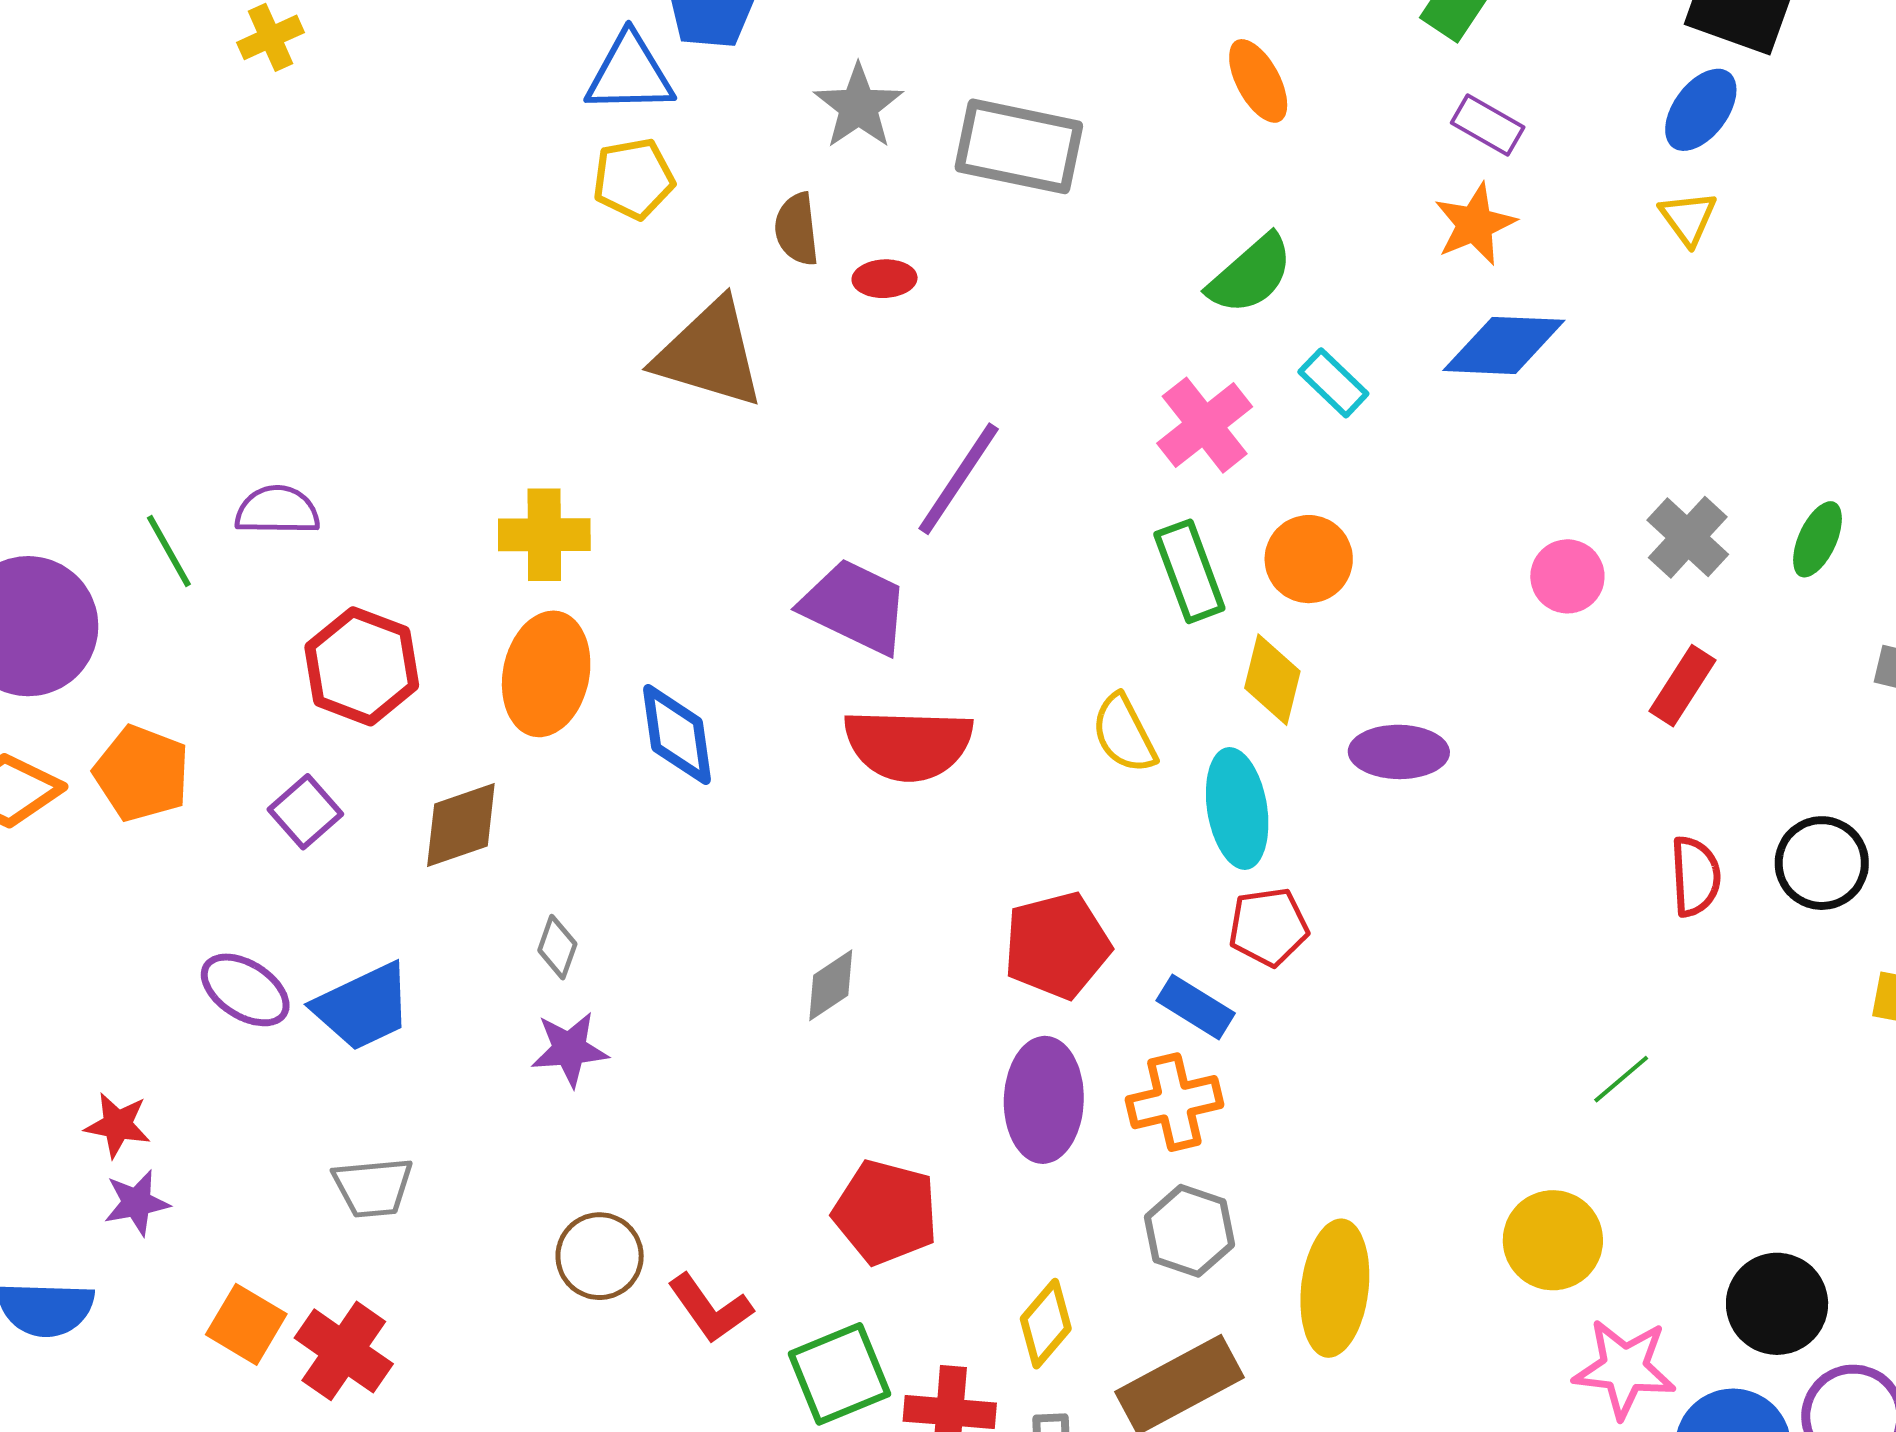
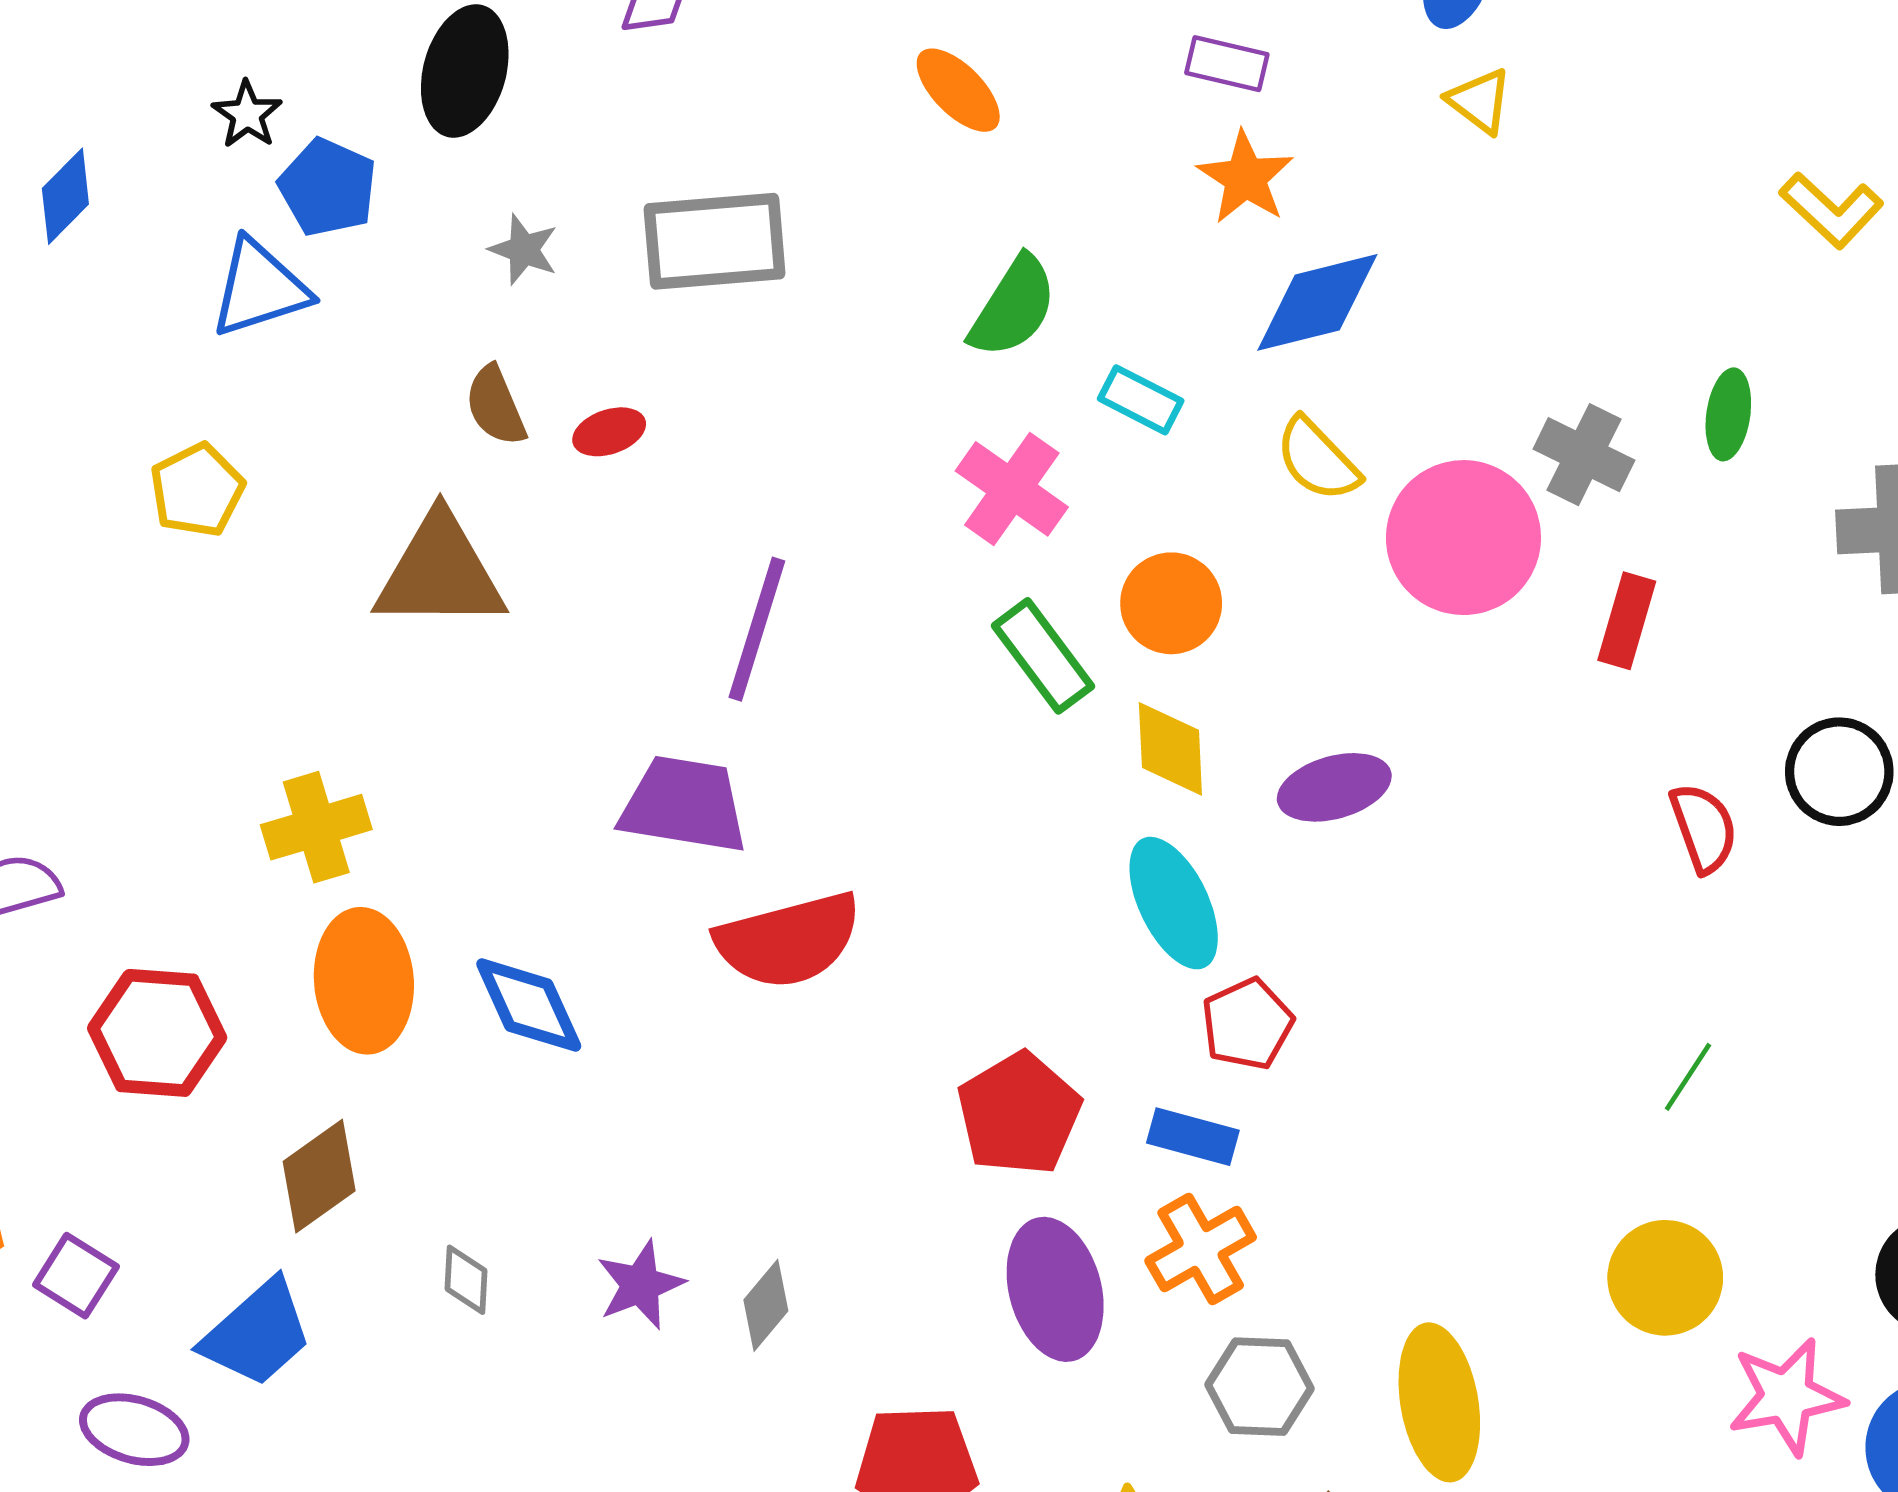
gray star: (858, 106) -> (524, 250), size x0.7
yellow pentagon: (633, 179) -> (197, 490), moved
pink circle: (1567, 576) -> (1463, 538), size x1.8
yellow semicircle: (1124, 734) -> (1318, 460), moved
purple square: (305, 812) -> (76, 1276), moved
gray diamond: (831, 985) -> (766, 1305), moved
blue trapezoid: (363, 1007) -> (257, 1333), moved
purple star: (569, 1049) -> (640, 1285), moved

